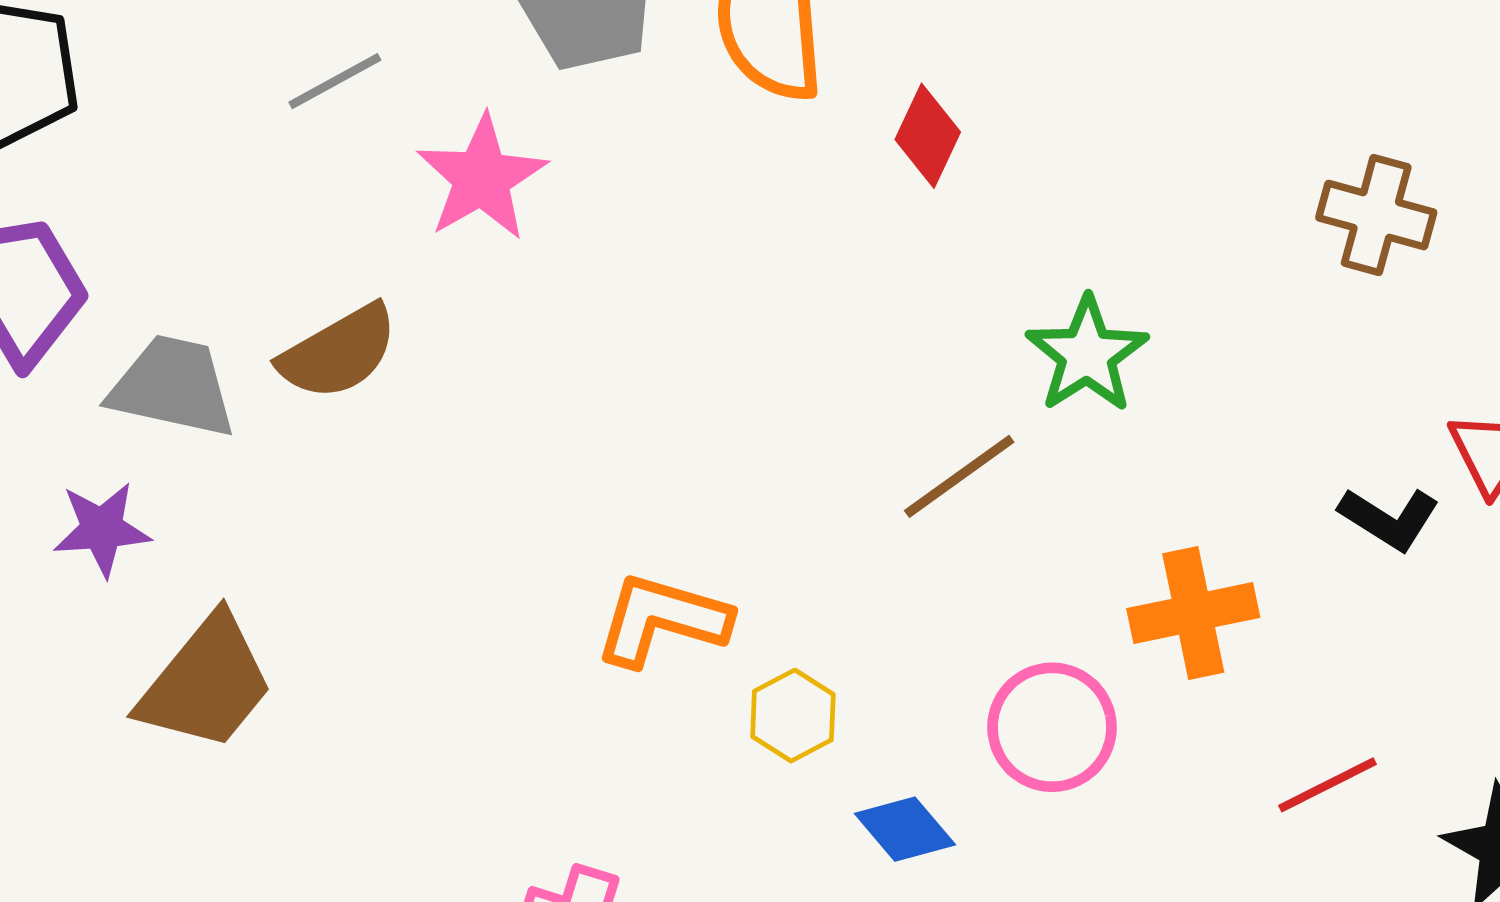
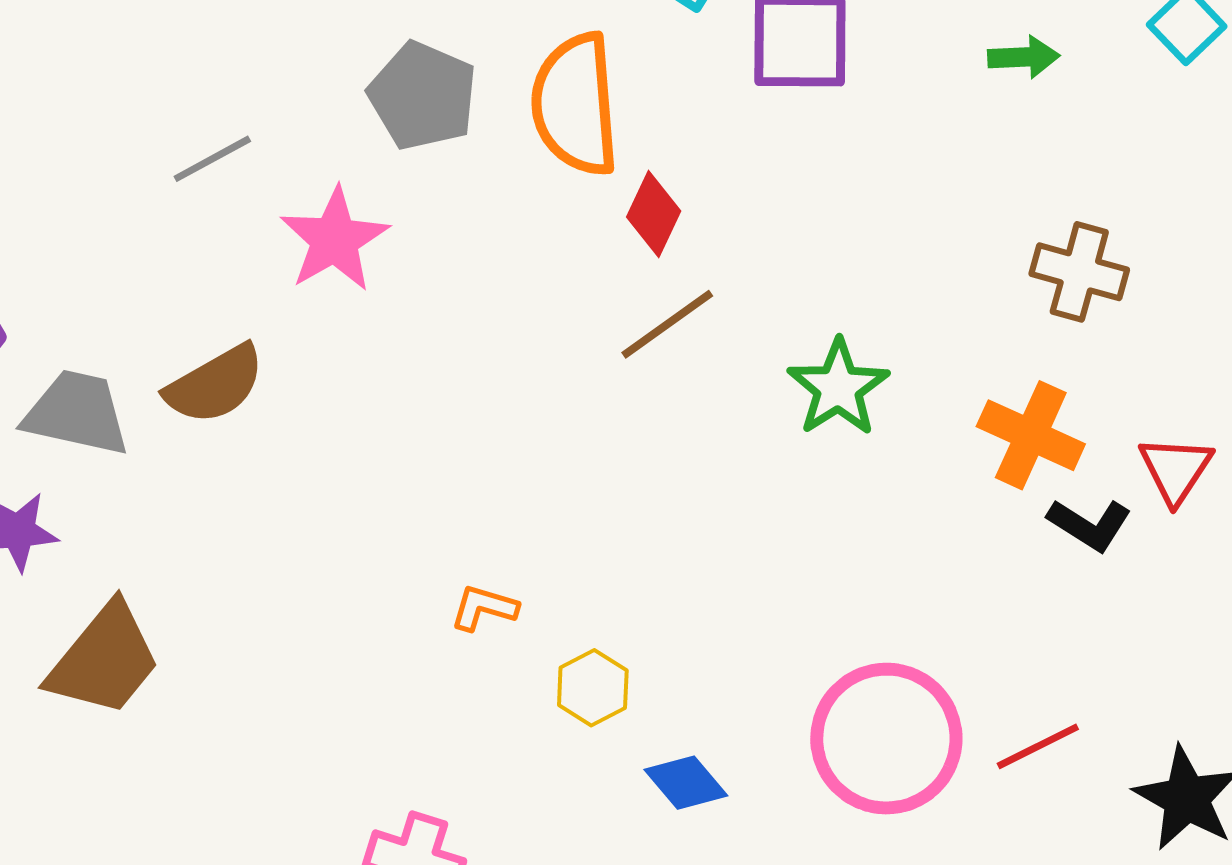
red diamond: (928, 136) -> (654, 214), moved
brown line: (959, 476) -> (667, 324), moved
orange cross: (1193, 613) -> (1031, 435), moved, turned 36
orange L-shape: (662, 620) -> (484, 608), size x0.6
pink circle: (1052, 727) -> (886, 739), moved, size x1.4

